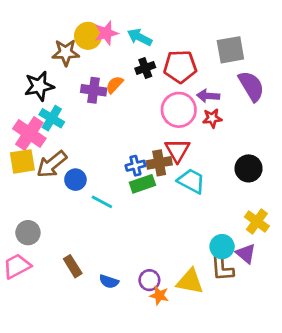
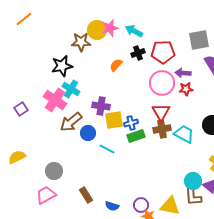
purple cross: (94, 90) -> (101, 106), moved
yellow square: (22, 161) -> (114, 120), moved
brown cross: (159, 163) -> (162, 129), moved
cyan trapezoid: (191, 181) -> (184, 134), moved

